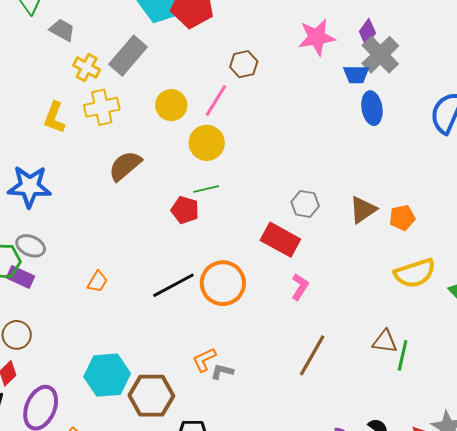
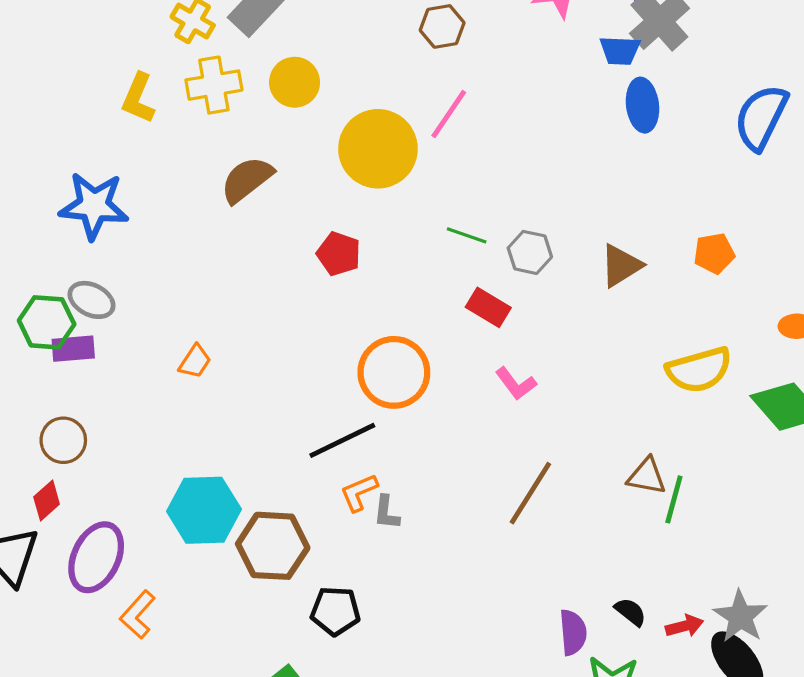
pink line: (216, 101) -> (449, 114), moved
yellow circle: (171, 105) -> (295, 82), moved
yellow circle: (207, 143) -> (378, 149), size x1.4
green line: (206, 189) -> (467, 235), moved, turned 30
orange pentagon: (402, 218) -> (714, 253), moved
red rectangle: (280, 240) -> (488, 307), size x0.7
purple rectangle: (20, 277) -> (73, 349), turned -32
black line: (173, 285) -> (342, 440), moved
pink L-shape: (300, 287) -> (516, 384), turned 108
gray L-shape: (222, 372) -> (387, 512), turned -100

